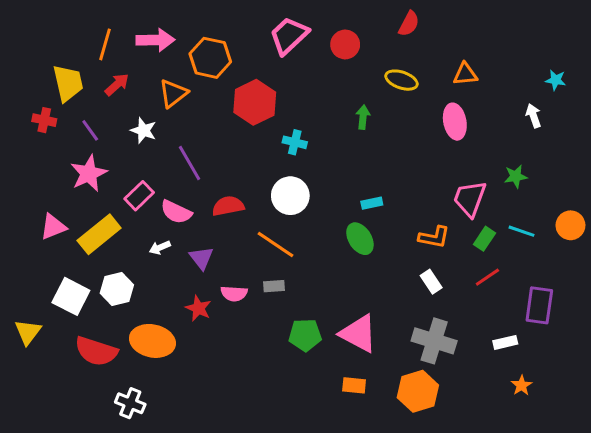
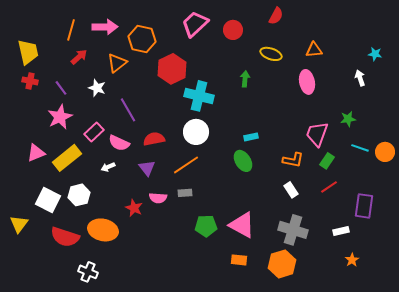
yellow trapezoid: (68, 83) -> (28, 52), moved
cyan cross: (295, 142) -> (199, 96), size x1.8
cyan line: (522, 231) -> (360, 148), moved
orange line: (275, 245) -> (186, 165), turned -68
purple triangle: (201, 258) -> (147, 168), moved

